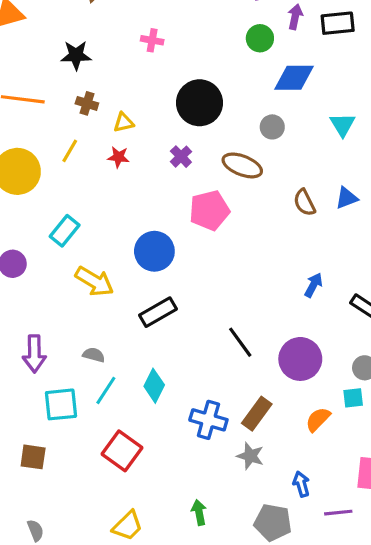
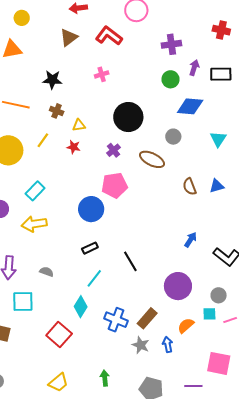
pink cross: (152, 40) -> (102, 74), turned -32
pink pentagon: (209, 210) -> (114, 185), moved
yellow arrow: (94, 281) -> (34, 224), moved, turned 135
black rectangle: (158, 312) -> (90, 248), size x0.7
black line: (240, 342) -> (130, 261), moved
cyan diamond: (154, 386) -> (81, 307), moved
cyan line: (106, 390) -> (94, 278), moved
blue arrow: (301, 484) -> (168, 345), moved

